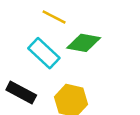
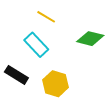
green diamond: (84, 43) -> (90, 39), moved

